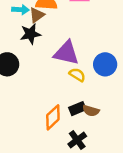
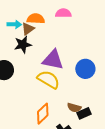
yellow semicircle: (77, 75) -> (48, 80), moved, size x1.6
black rectangle: (77, 109) -> (84, 113), moved

